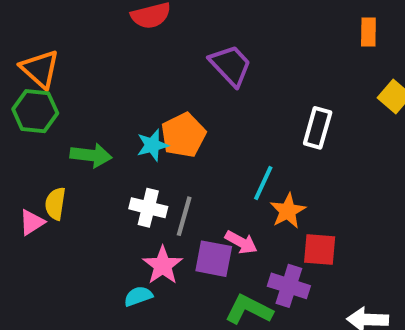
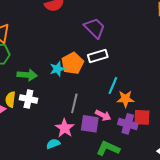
white rectangle: (318, 128) -> (98, 56), moved, turned 60
white cross: (148, 208) -> (28, 99), moved
orange star: (288, 211) -> (125, 99), turned 30
purple cross: (289, 286) -> (128, 124), moved

